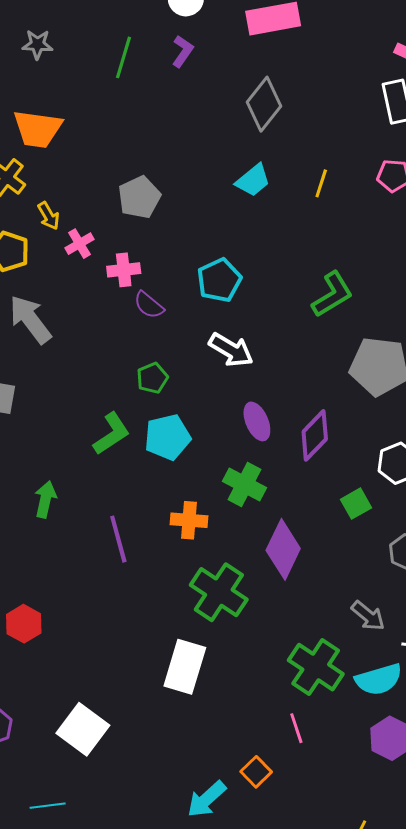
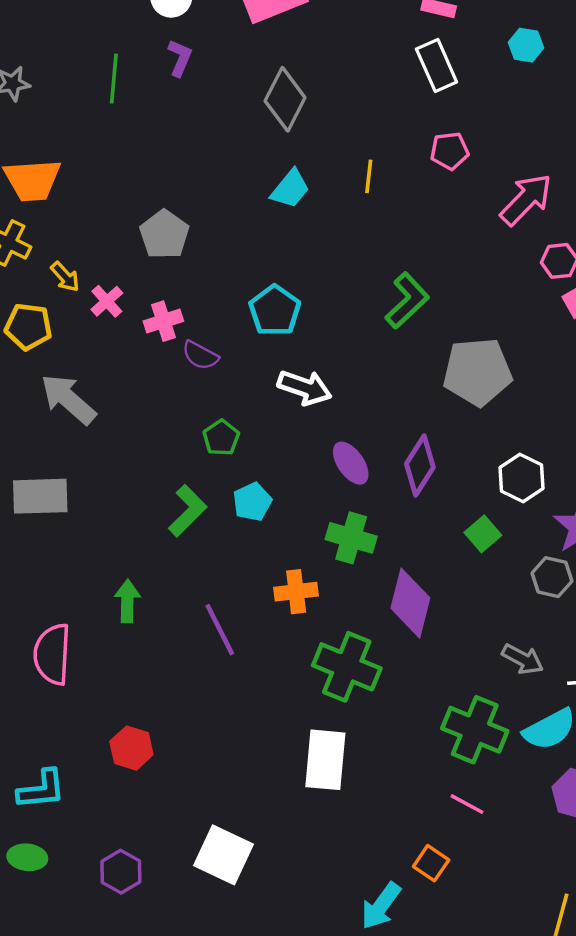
cyan pentagon: (168, 437) -> (252, 502), size x0.7
pink line: (296, 728) -> (467, 804), turned -32

